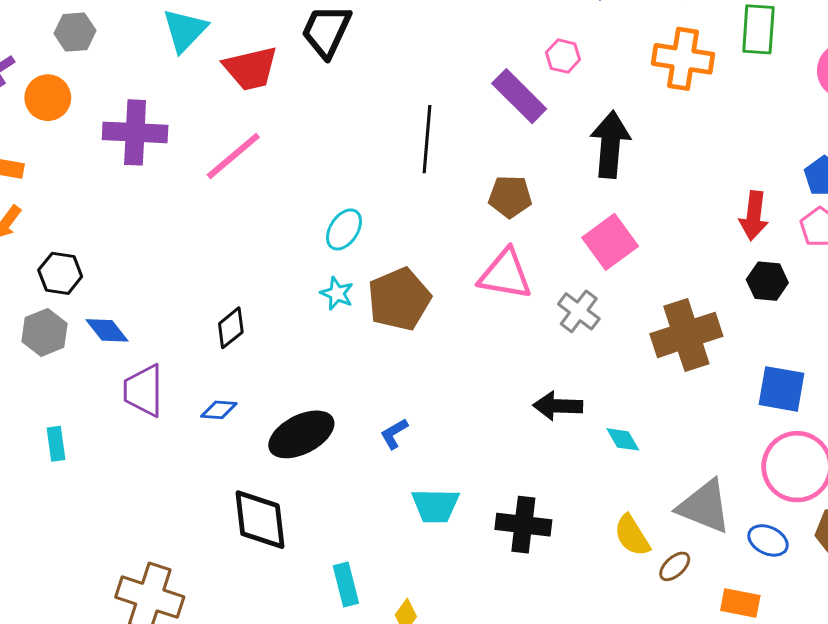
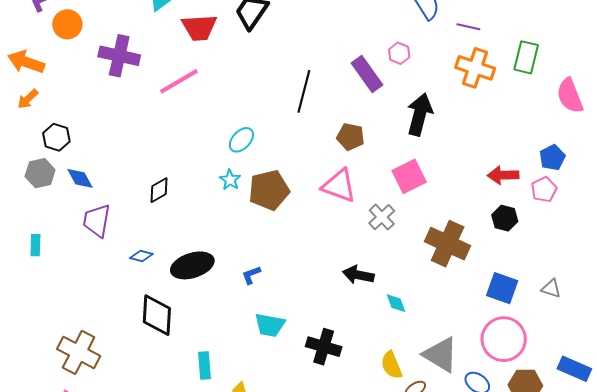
red arrow: (754, 216) -> (503, 175), turned 72
brown cross: (686, 335) -> (448, 244), turned 33
blue diamond: (219, 410) -> (141, 256), moved

